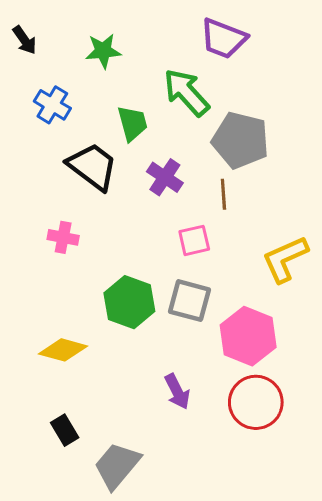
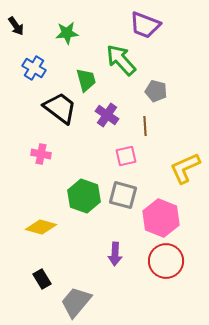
gray pentagon: (240, 140) -> (156, 91), size x0.6
purple arrow: (177, 392) -> (115, 254), turned 30

